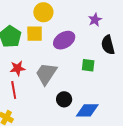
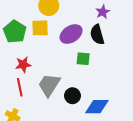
black semicircle: (108, 45) -> (97, 35), moved
green square: (88, 65) -> (83, 59), moved
gray trapezoid: (46, 74) -> (49, 85), moved

